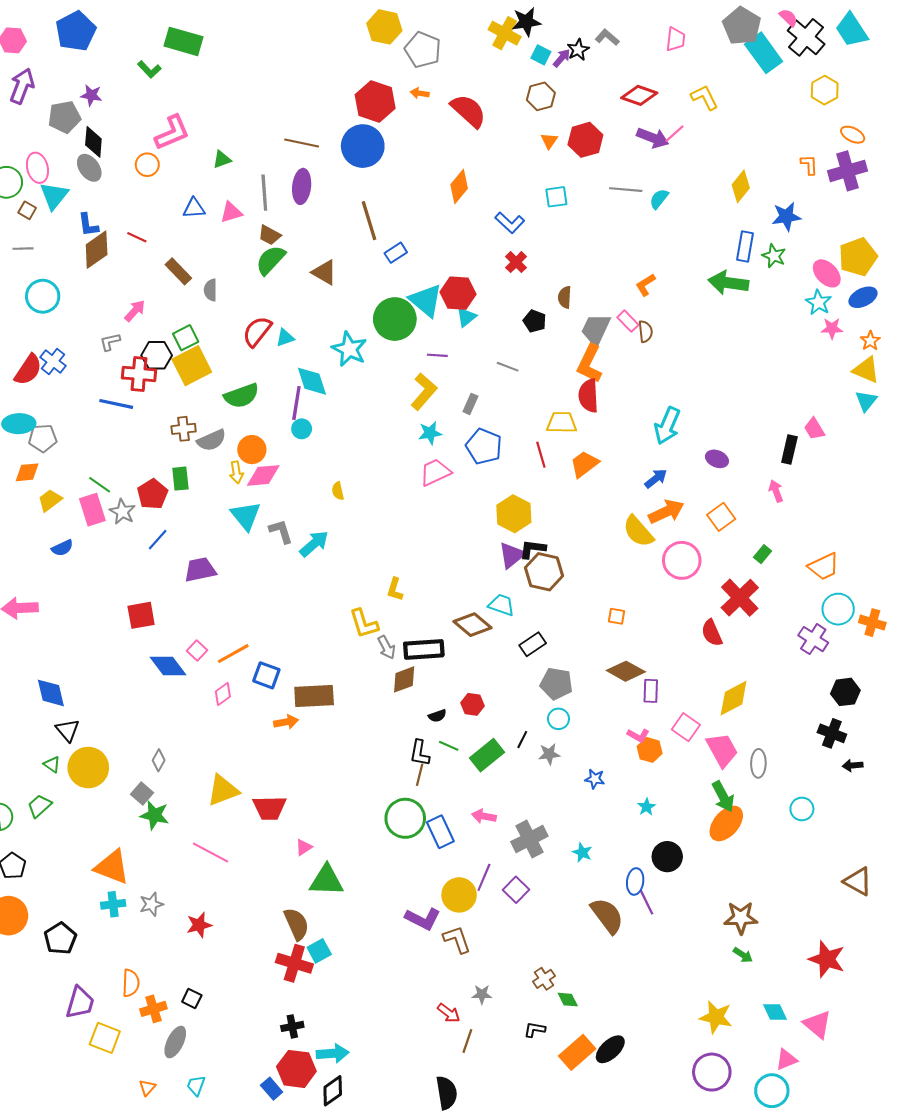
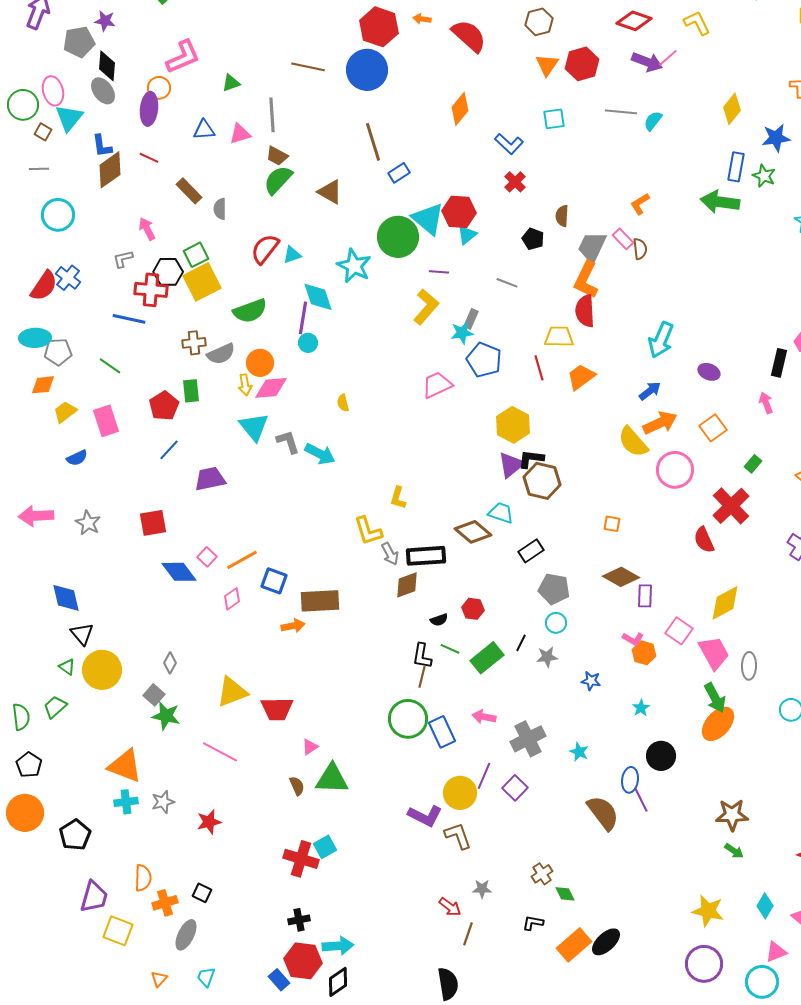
orange triangle: (549, 141) -> (547, 65), size x1.4
purple ellipse: (302, 186) -> (149, 109), moved
pink arrow: (135, 311) -> (147, 229), turned -70
cyan star: (430, 433) -> (462, 333), moved
green line: (100, 485) -> (110, 366), moved
gray star: (122, 512) -> (88, 523), moved
cyan arrow: (314, 544) -> (320, 454), turned 68
brown semicircle: (296, 924) -> (297, 786), moved, size x0.6
cyan diamond: (775, 1012) -> (765, 906), turned 55

